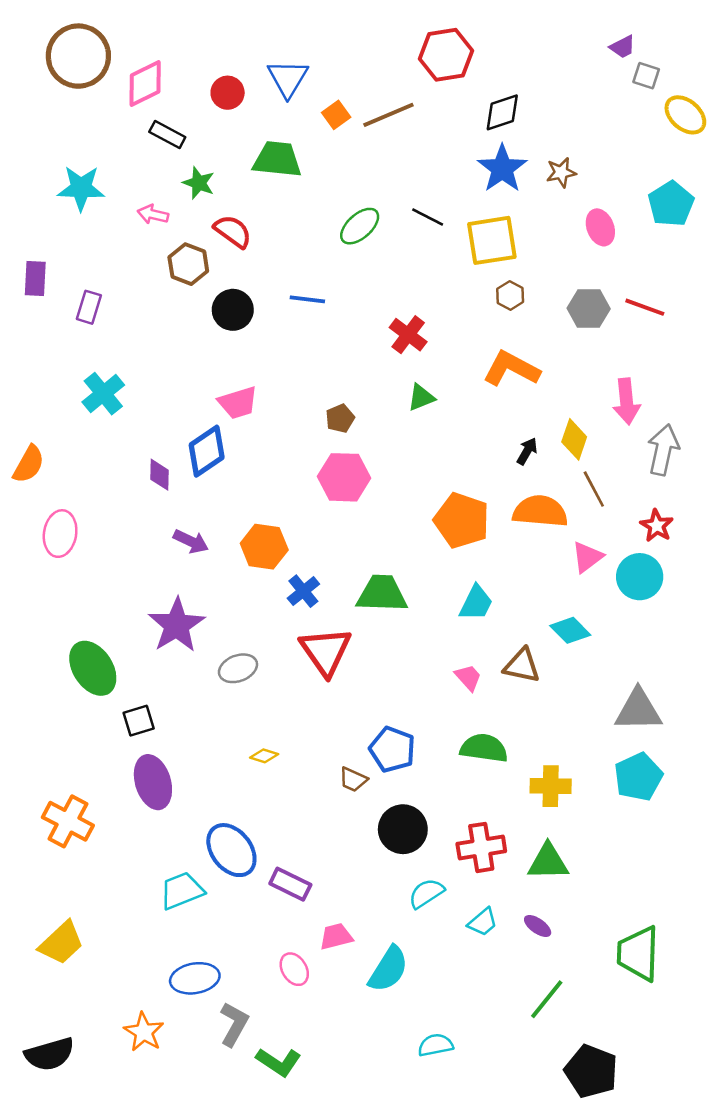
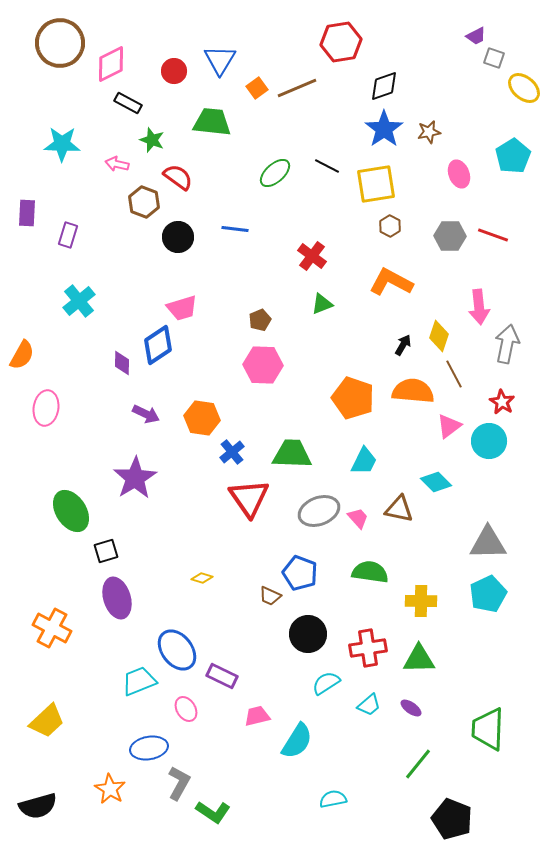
gray ellipse: (238, 668) -> (319, 511), moved, size x1.4
pink ellipse: (294, 969) -> (186, 709), moved

